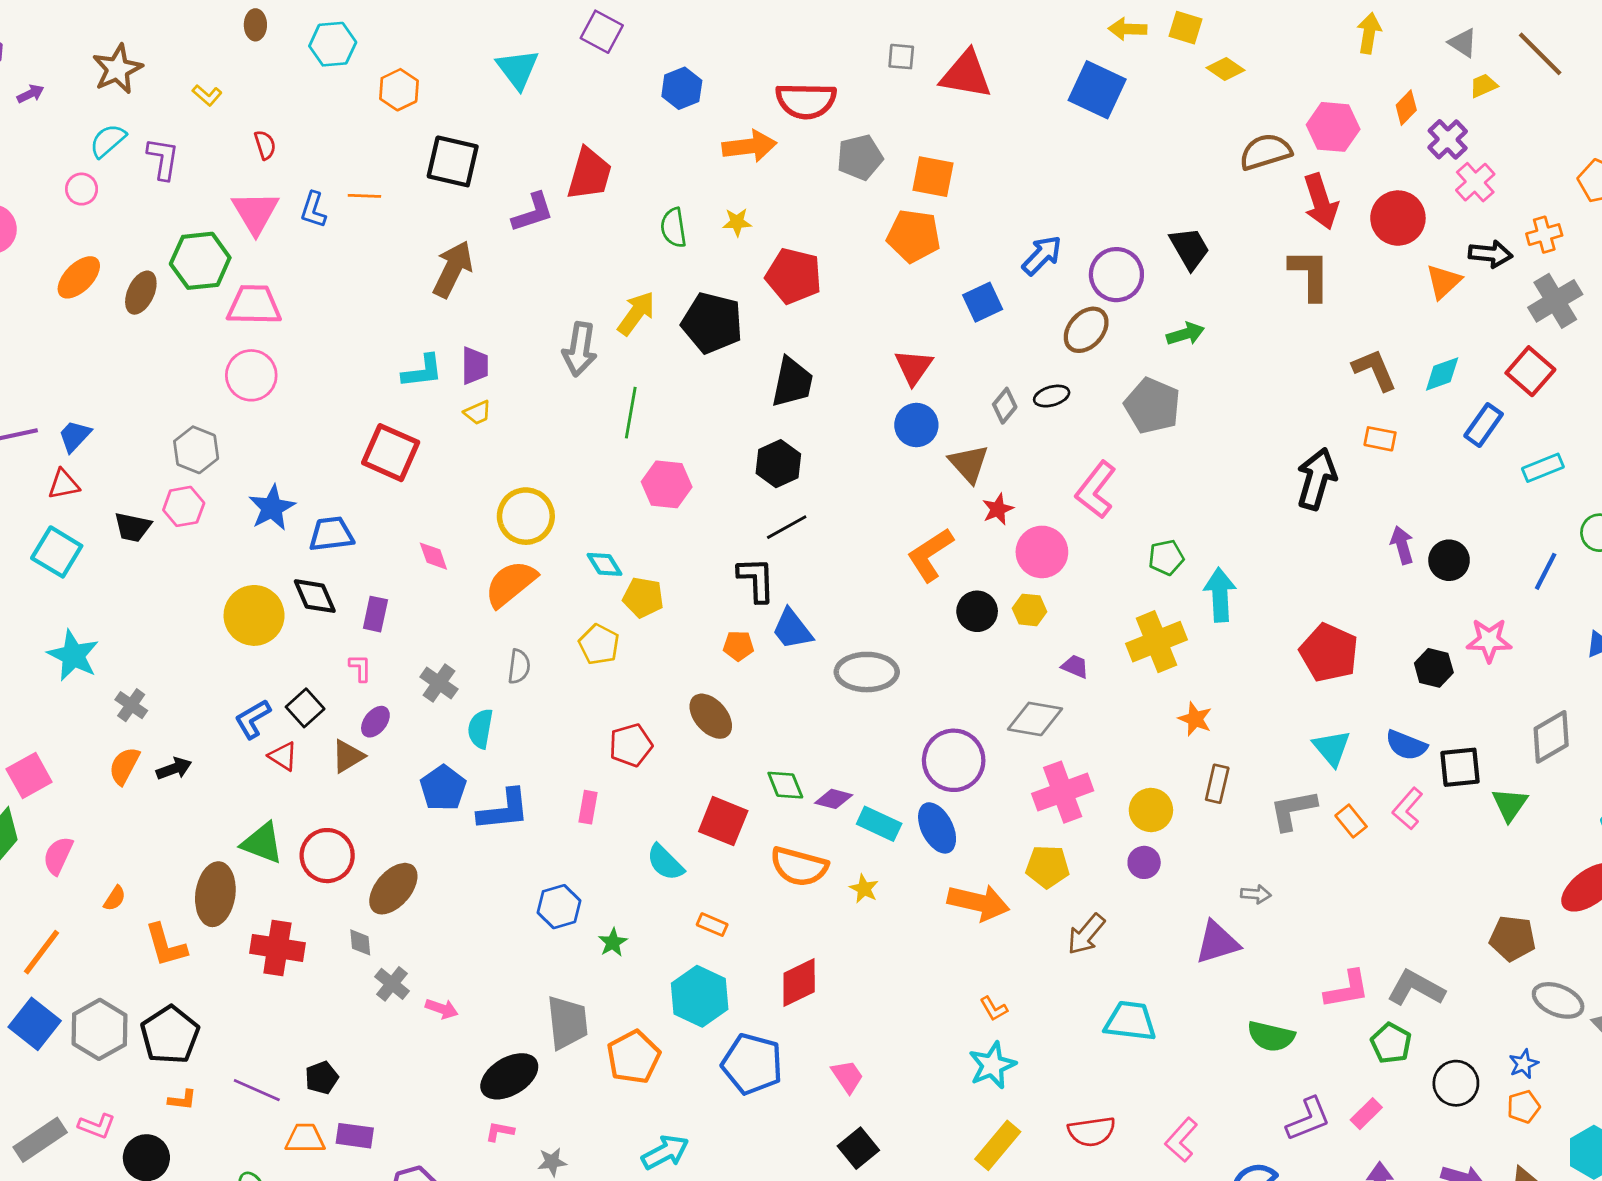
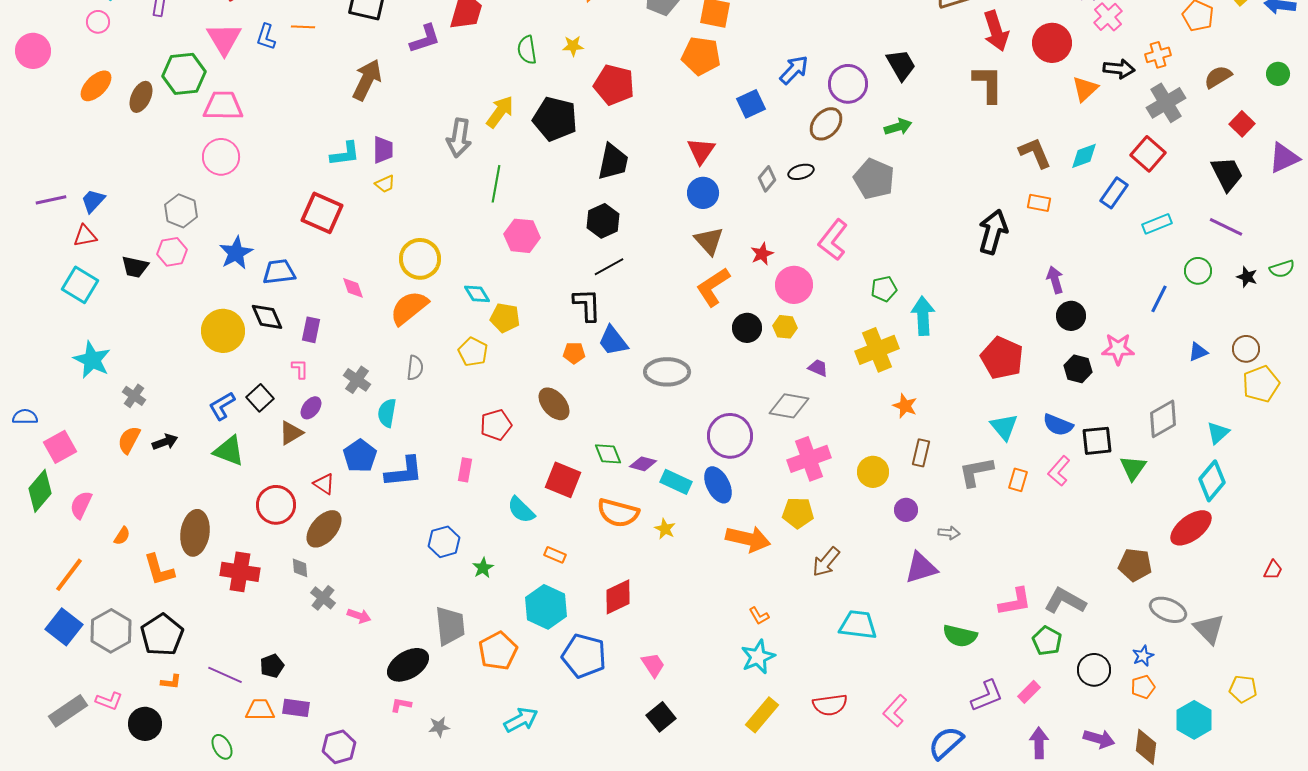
brown triangle: (969, 464) -> (709, 241), moved
black circle: (1449, 560) -> (1071, 316), moved
red triangle: (283, 756) -> (324, 484), moved
orange rectangle: (1351, 821) -> (1018, 480), turned 55
green triangle: (262, 843) -> (229, 451), moved
purple circle: (1144, 862) -> (906, 510), moved

